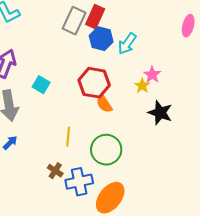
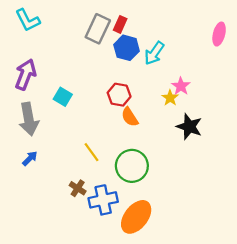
red rectangle: (95, 17) -> (120, 24), size x0.7
red hexagon: (94, 83) -> (119, 95), size x0.7
yellow line: (68, 137) -> (91, 152), turned -42

